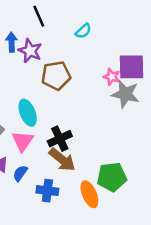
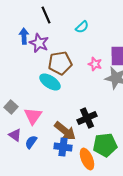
pink star: (112, 77) -> (95, 64), moved
cyan ellipse: (28, 113) -> (50, 82), moved, turned -35
black cross: (60, 139) -> (87, 118), moved
blue cross: (47, 191) -> (63, 147), moved

